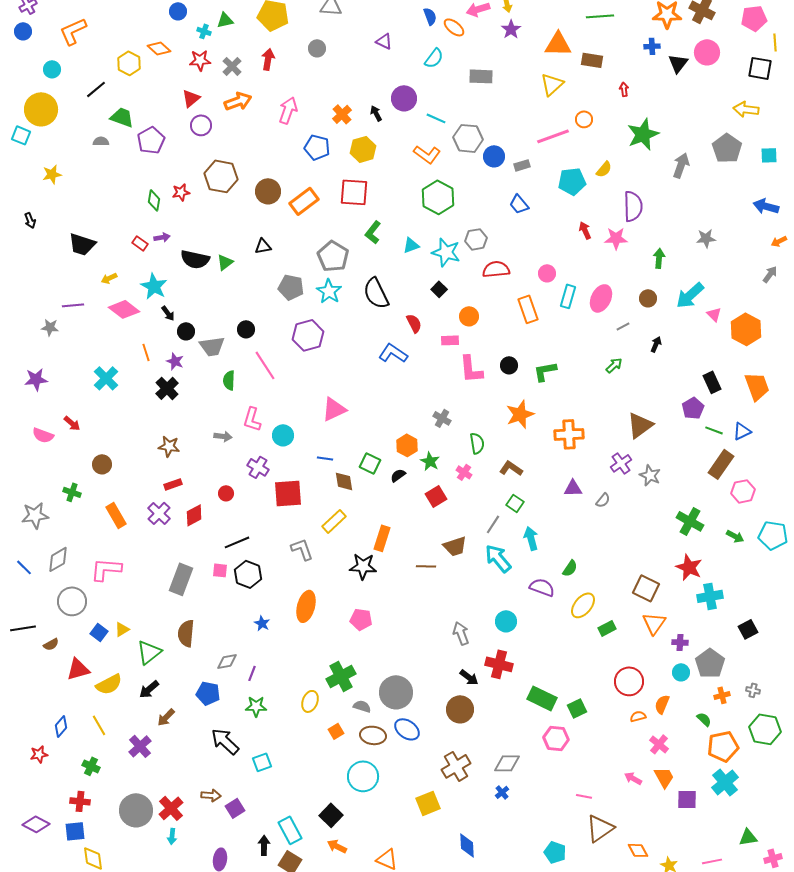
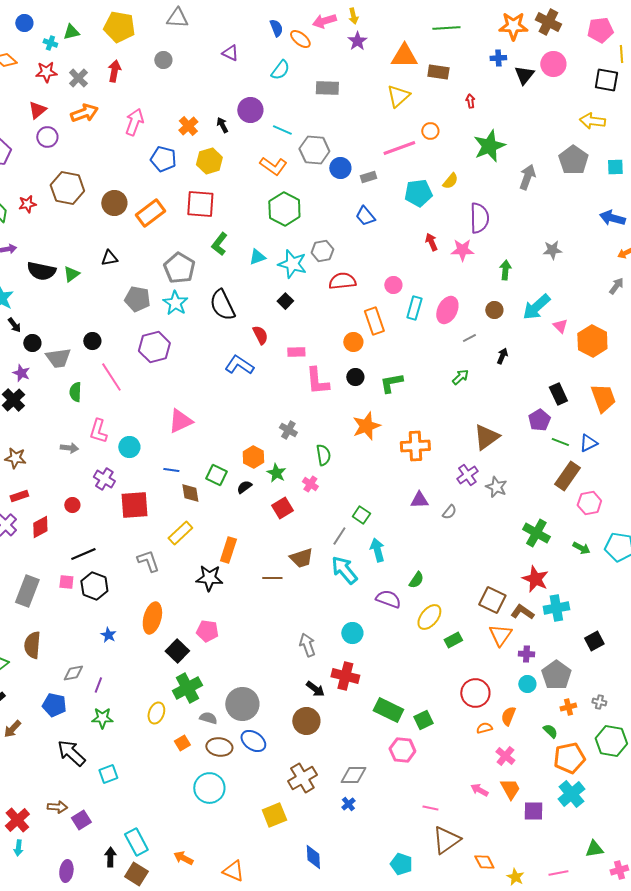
orange circle: (469, 316) -> (353, 342), moved
brown L-shape: (511, 468) -> (522, 612), moved
black square: (331, 815) -> (177, 651), moved

